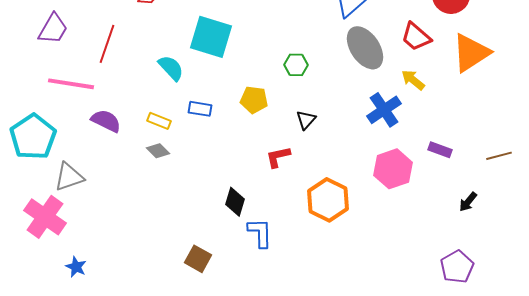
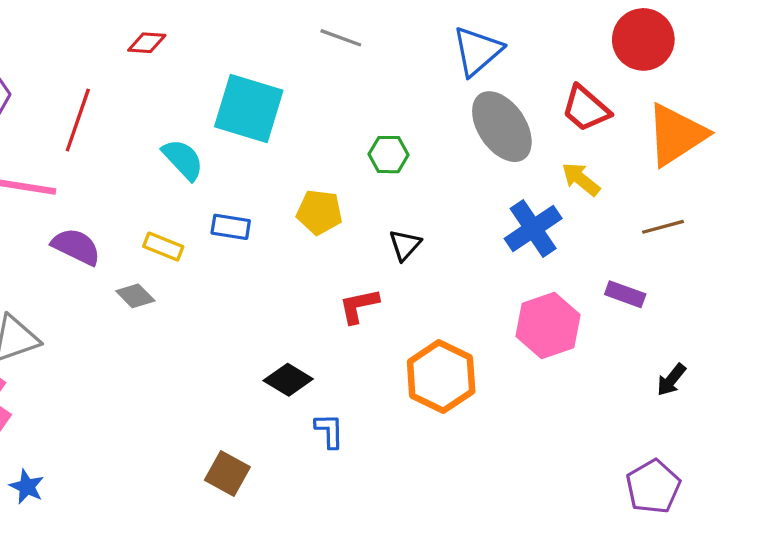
gray diamond: (158, 151) -> (135, 296), moved
brown line: (499, 156) -> (663, 227), moved
black diamond: (235, 202) -> (288, 380), turned -76
blue L-shape: (260, 233) -> (329, 431), size x0.7

